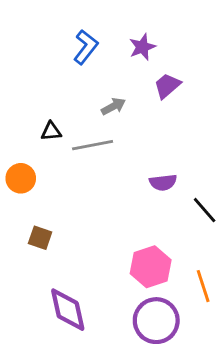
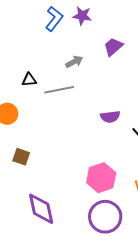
purple star: (142, 47) -> (82, 16), moved, turned 30

